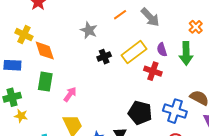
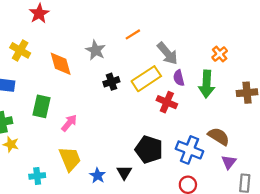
gray arrow: (150, 17) -> (167, 53), moved
orange diamond: (45, 51) -> (61, 64), moved

